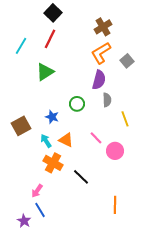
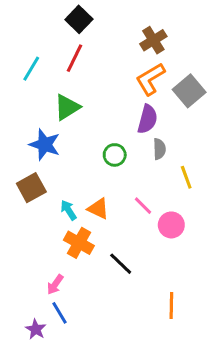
gray square: (127, 61) -> (189, 91), size x1.5
blue star: (52, 117) -> (45, 145), moved, size x1.5

